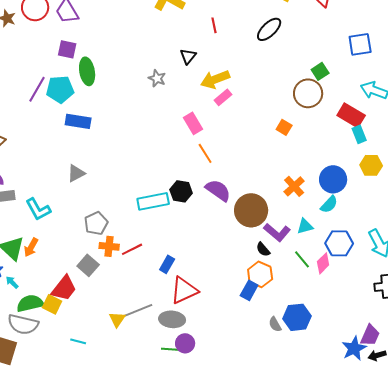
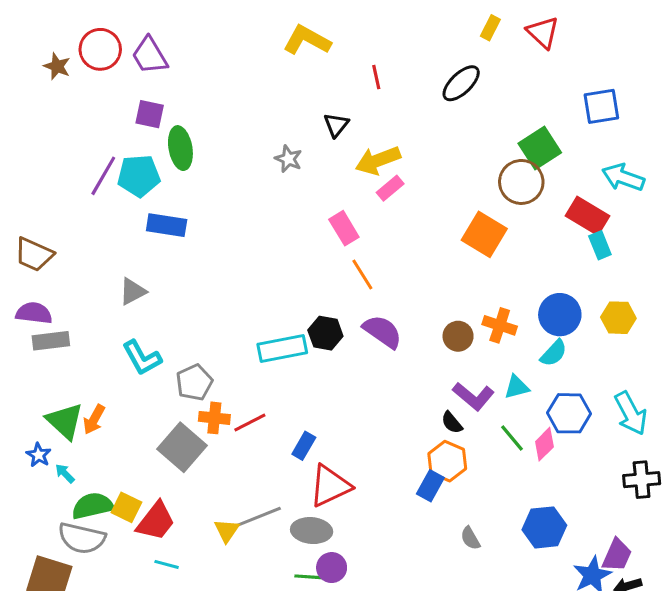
green square: (320, 71) -> (540, 148), size x1.5
orange square: (284, 127) -> (484, 234), size x1.8
yellow hexagon: (371, 165) -> (618, 318), moved
gray triangle: (76, 173) -> (133, 291), moved
orange cross: (294, 186) -> (500, 325), turned -30
cyan L-shape: (38, 209) -> (142, 358), moved
brown circle: (251, 210) -> (458, 336), moved, size x0.6
gray square: (88, 265) -> (182, 447), size x1.4
red trapezoid: (64, 288) -> (156, 521), moved
blue hexagon: (297, 317) -> (544, 527), moved

